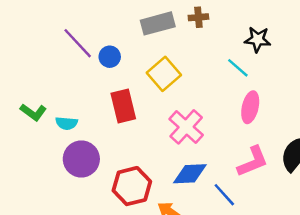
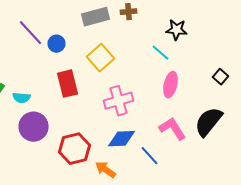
pink cross: (186, 127) -> (118, 101), turned 32
pink L-shape: (253, 161) -> (172, 129), turned -100

